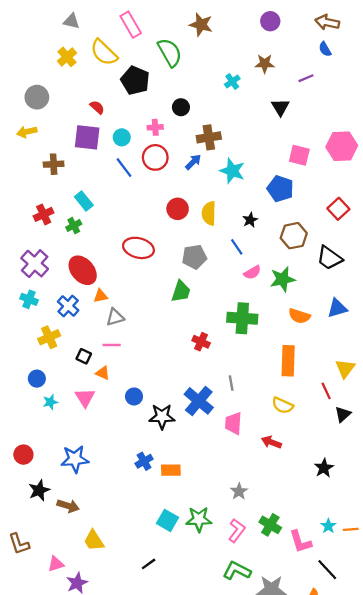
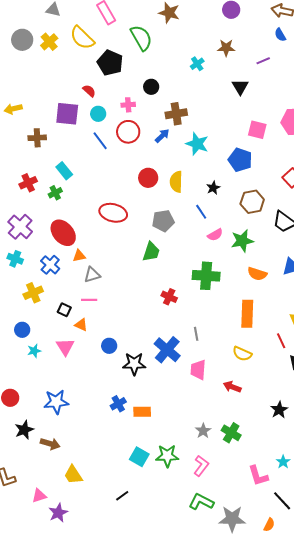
gray circle: (37, 97) -> (22, 40), moved
red semicircle: (97, 107) -> (89, 91), moved
green cross: (270, 525) -> (231, 433), moved

